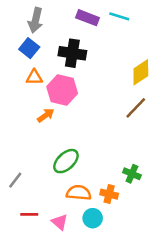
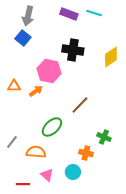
black cross: (72, 53) -> (73, 50), moved
orange triangle: (34, 77) -> (14, 86), moved
brown line: (136, 108) -> (80, 105), moved
orange semicircle: (79, 193) -> (36, 152), moved
red line: (29, 214) -> (23, 184), moved

